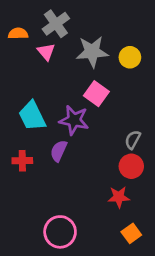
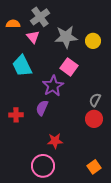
cyan trapezoid: (32, 116) -> (22, 66), moved
purple star: (74, 120) -> (53, 86), turned 30
red star: (119, 197) -> (55, 141), moved

